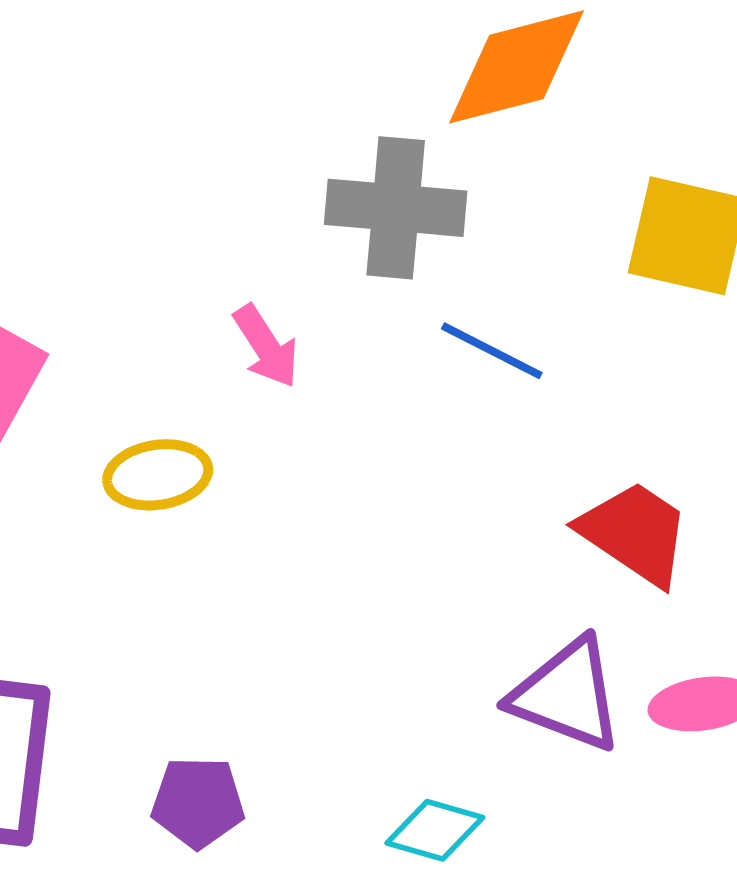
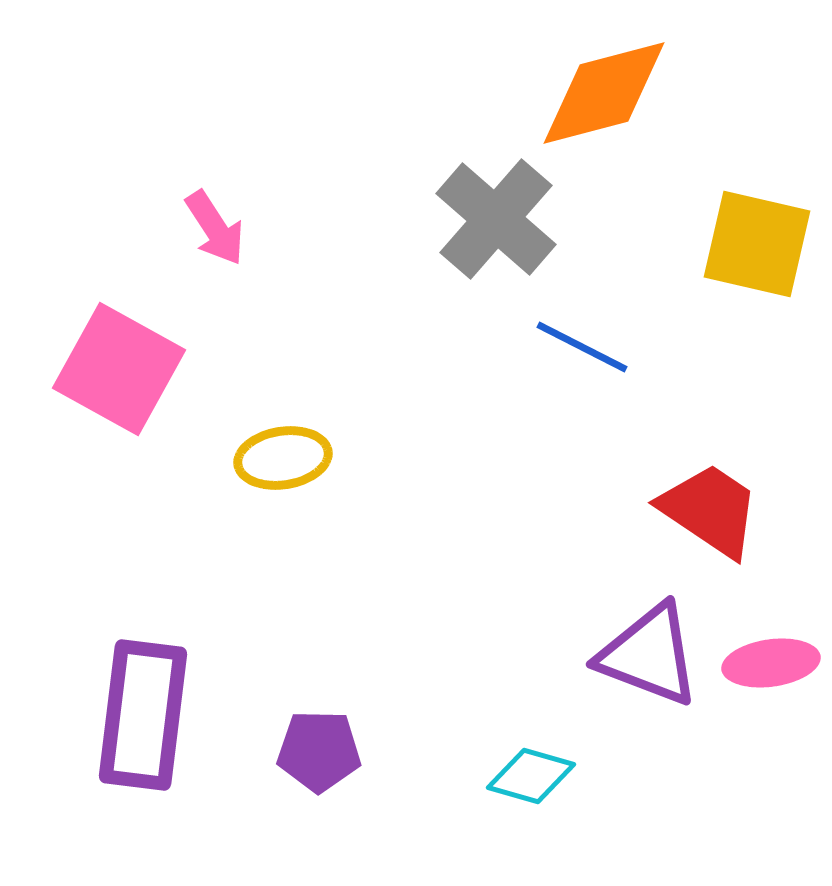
gray cross: (396, 208) -> (496, 219), turned 36
pink arrow: (266, 346) -> (215, 228), moved

